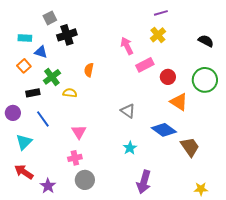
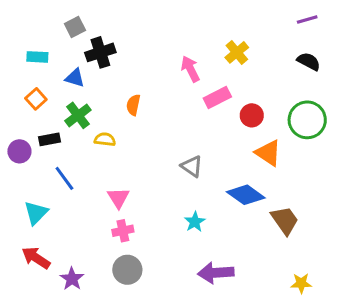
purple line: (161, 13) -> (307, 19), moved
blue triangle: (41, 52) -> (75, 78), moved
purple circle: (13, 113) -> (19, 151), moved
pink cross: (75, 158) -> (123, 231), moved
purple arrow: (144, 182) -> (216, 273), turned 70

